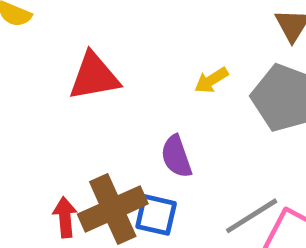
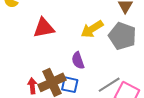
yellow arrow: (211, 80) -> (92, 29), size x1.6

